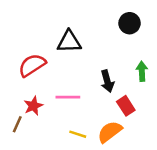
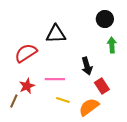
green arrow: (142, 71) -> (112, 45), moved
yellow line: (78, 134) -> (63, 100), moved

